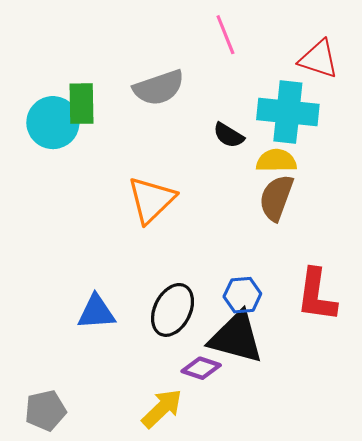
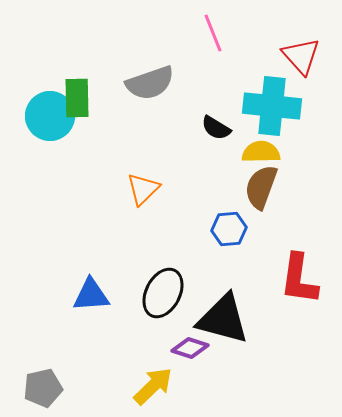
red triangle: (319, 59) -> (301, 56), turned 30
orange triangle: (151, 200) -> (143, 189), size x0.7
blue hexagon: (242, 295) -> (229, 229), moved

